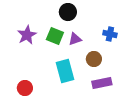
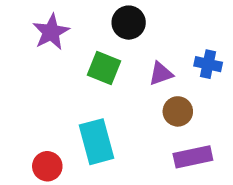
purple star: (27, 35) -> (51, 32), moved
purple triangle: (75, 39) -> (161, 74), moved
cyan rectangle: (65, 71) -> (96, 142), moved

